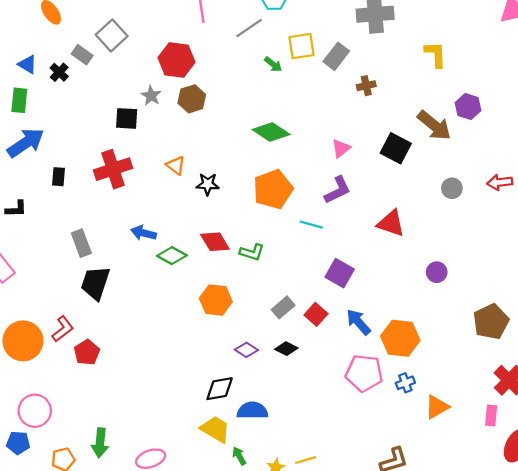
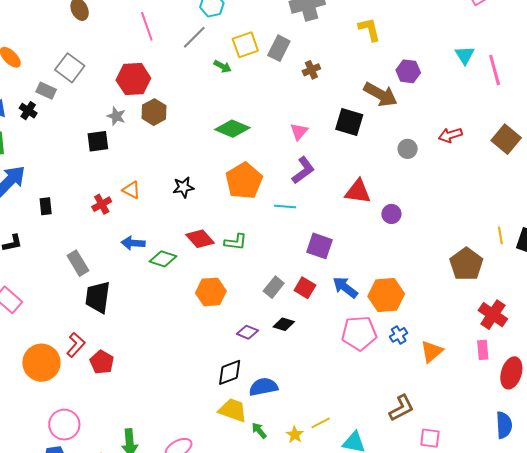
orange triangle: (176, 165) -> (131, 190), moved
red cross: (113, 169) -> (102, 204), moved, size x0.6
purple circle: (437, 272) -> (391, 214), moved

